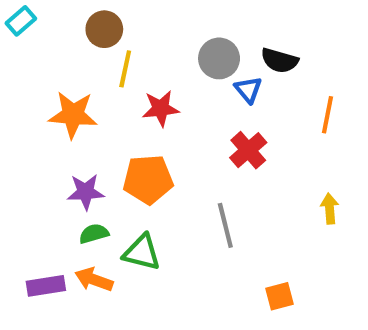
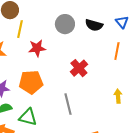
blue triangle: (248, 90) -> (122, 22), moved

